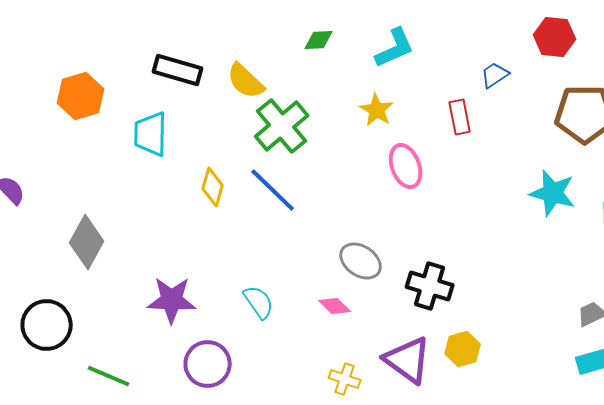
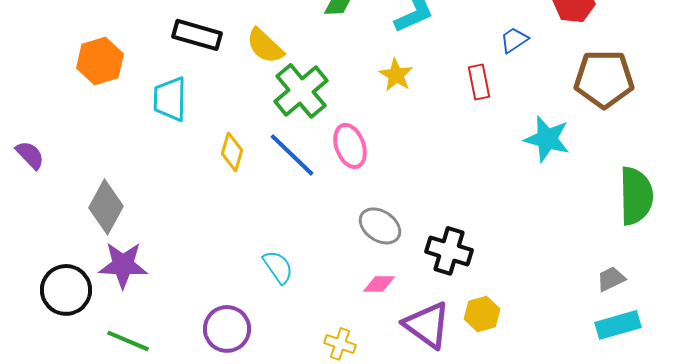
pink ellipse: (406, 166) -> (350, 146), moved
cyan star: (553, 193) -> (547, 139), moved
purple star: (172, 300) -> (123, 265), moved
pink diamond: (335, 306) -> (379, 284), moved, turned -44
yellow cross: (345, 379) -> (340, 344), moved

